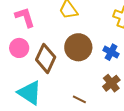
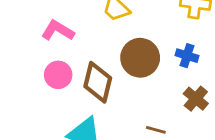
pink L-shape: (25, 17) -> (58, 31), turned -30

